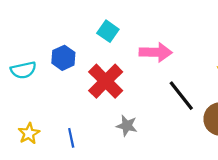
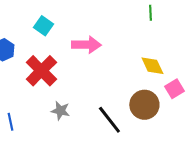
black line: (181, 96) -> (109, 120), moved

